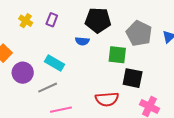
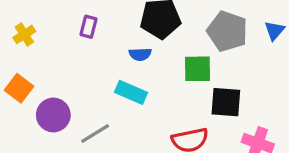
yellow cross: (26, 21) -> (24, 34), moved, turned 32
cyan rectangle: (55, 63) -> (131, 92), moved

